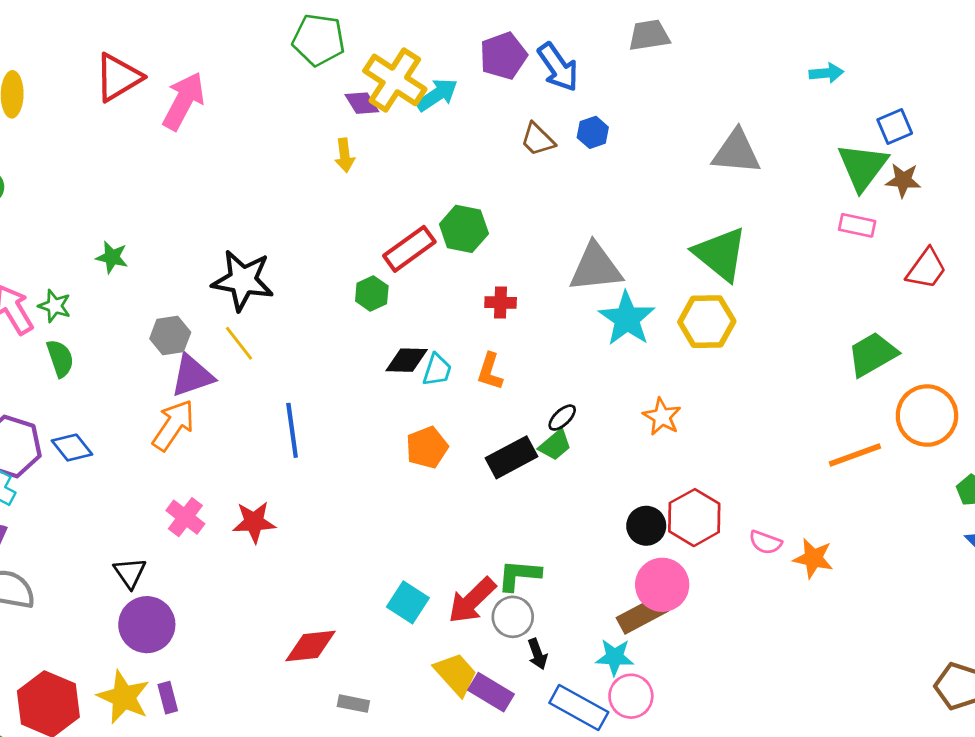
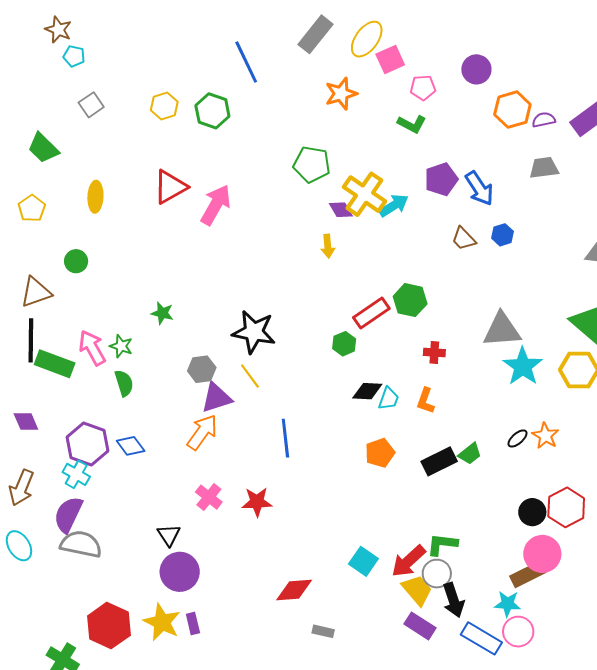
black ellipse: (562, 418) -> (517, 438), moved
black arrow: (537, 654) -> (453, 600), size x1.6
yellow trapezoid: (456, 674) -> (417, 590), moved

